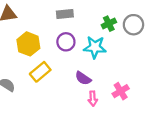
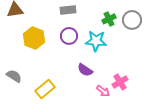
yellow rectangle: (40, 72) -> (45, 89), moved
pink arrow: (93, 99) -> (103, 91), moved, turned -48

